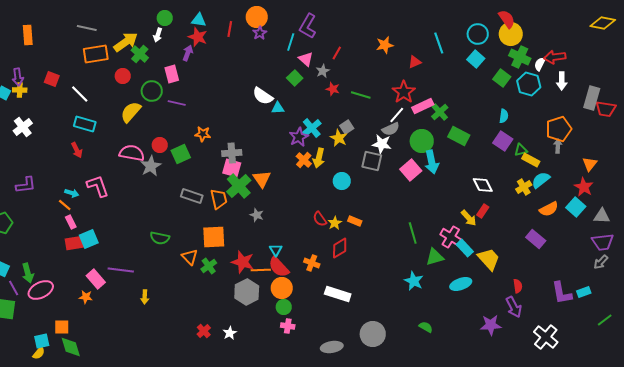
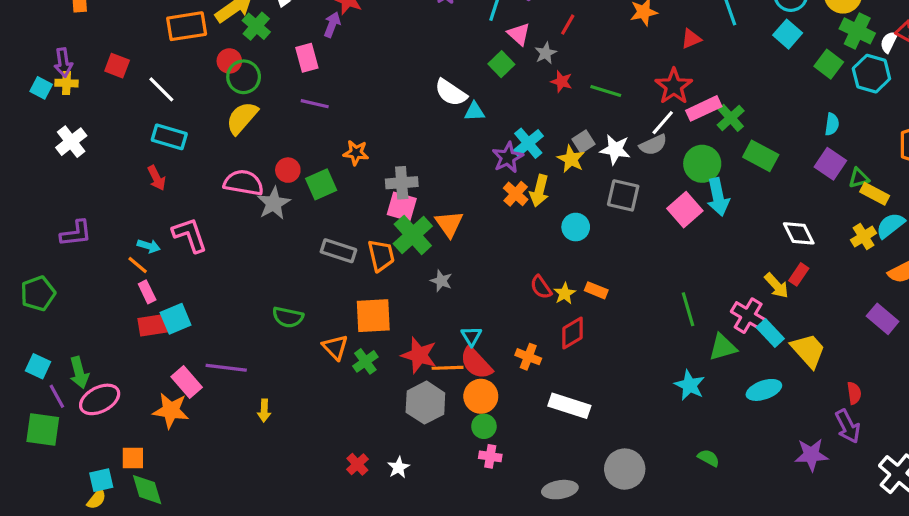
green circle: (152, 91) -> (244, 77), moved
white star: (382, 144) -> (615, 150), moved
orange star: (86, 297) -> (171, 410), size x1.6

